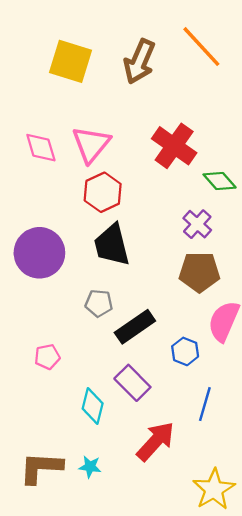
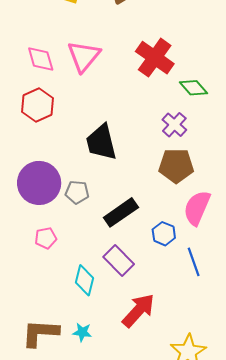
red hexagon: (103, 192) -> (37, 105), moved
purple circle: (39, 253) -> (39, 183), moved
gray pentagon: (99, 303) -> (77, 192), moved
blue line: (205, 404) -> (194, 262), moved, turned -36

